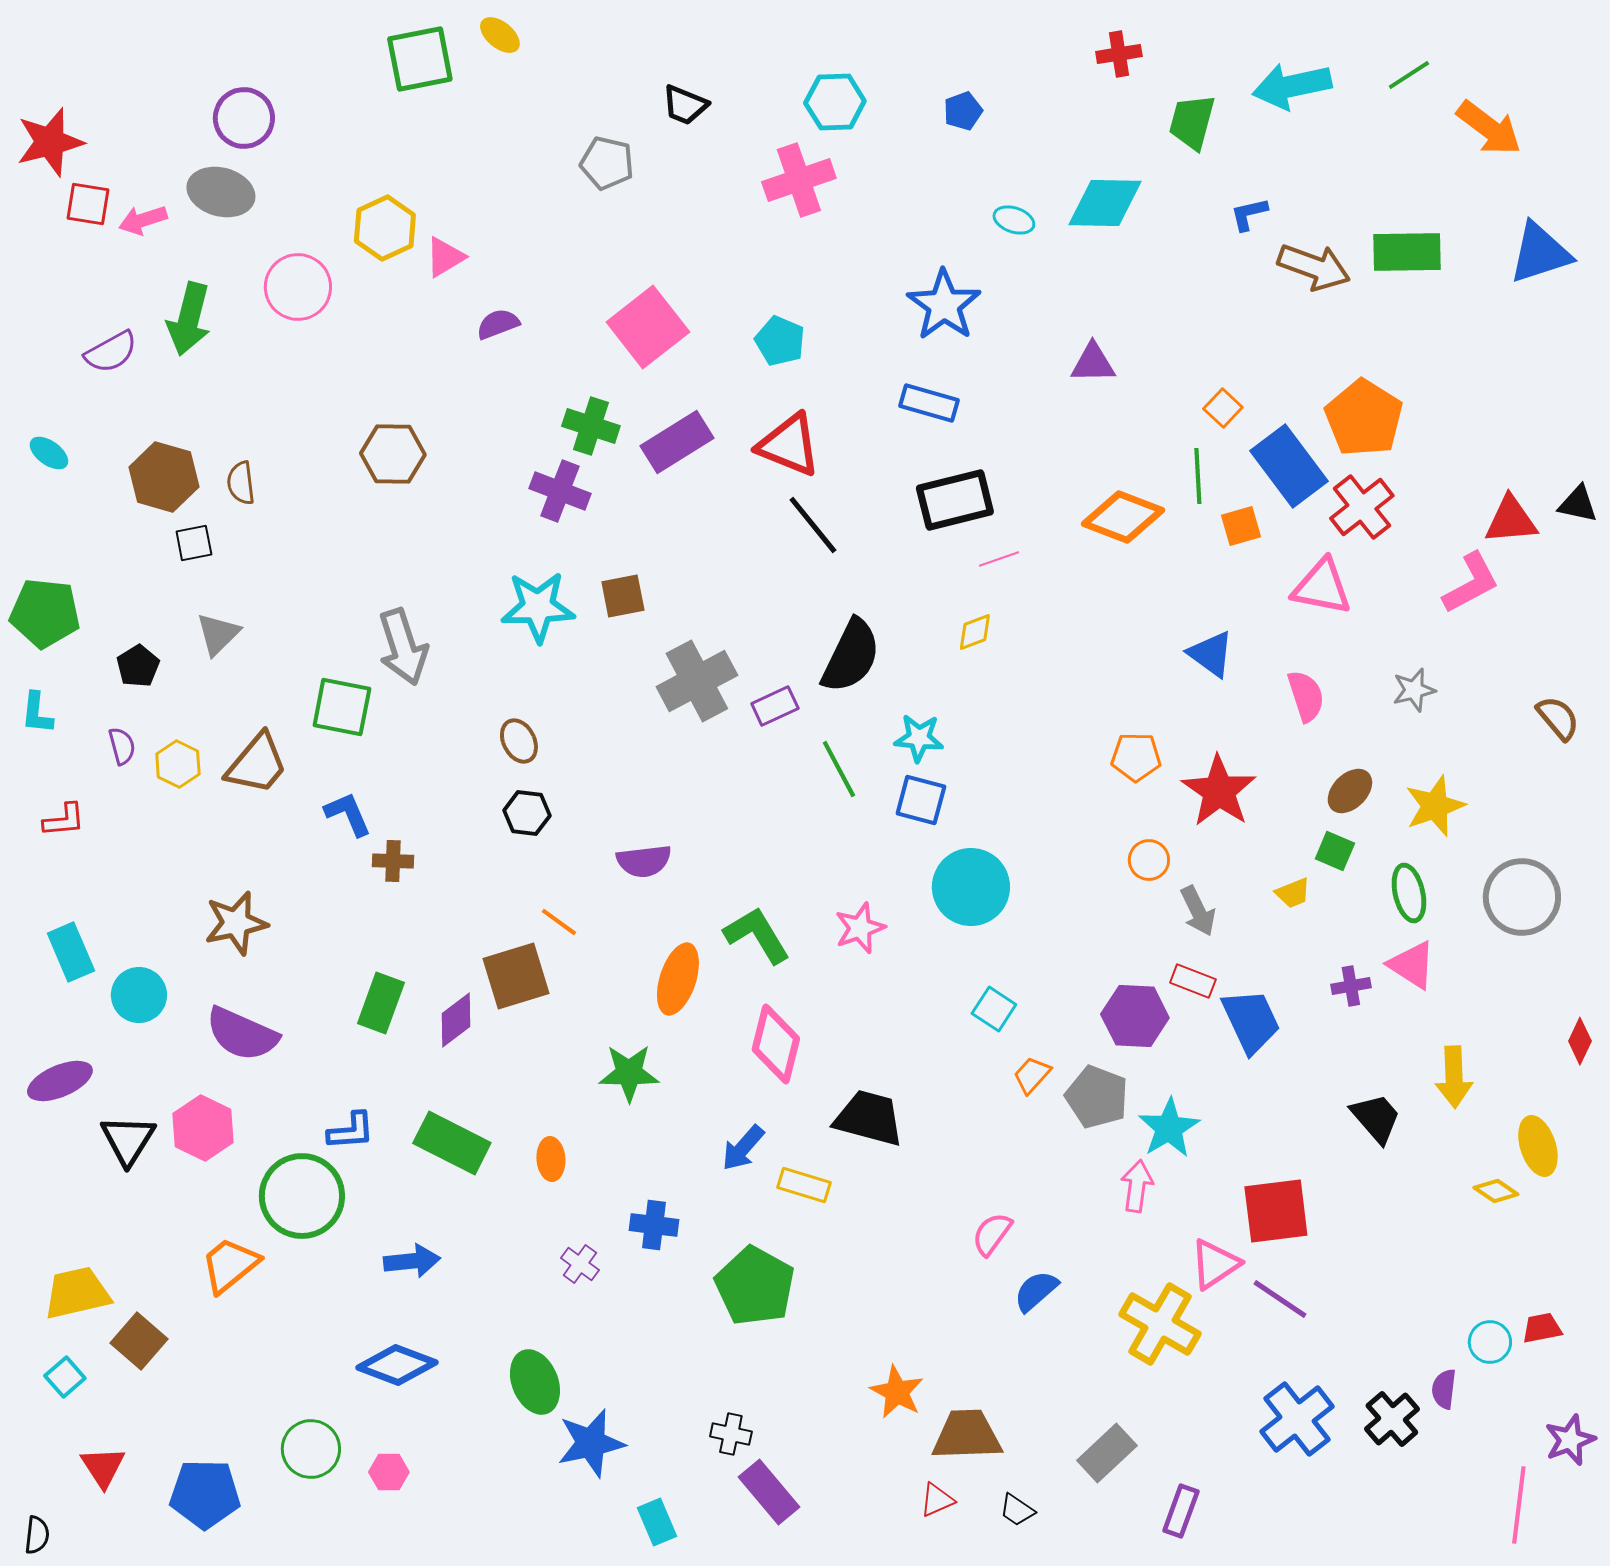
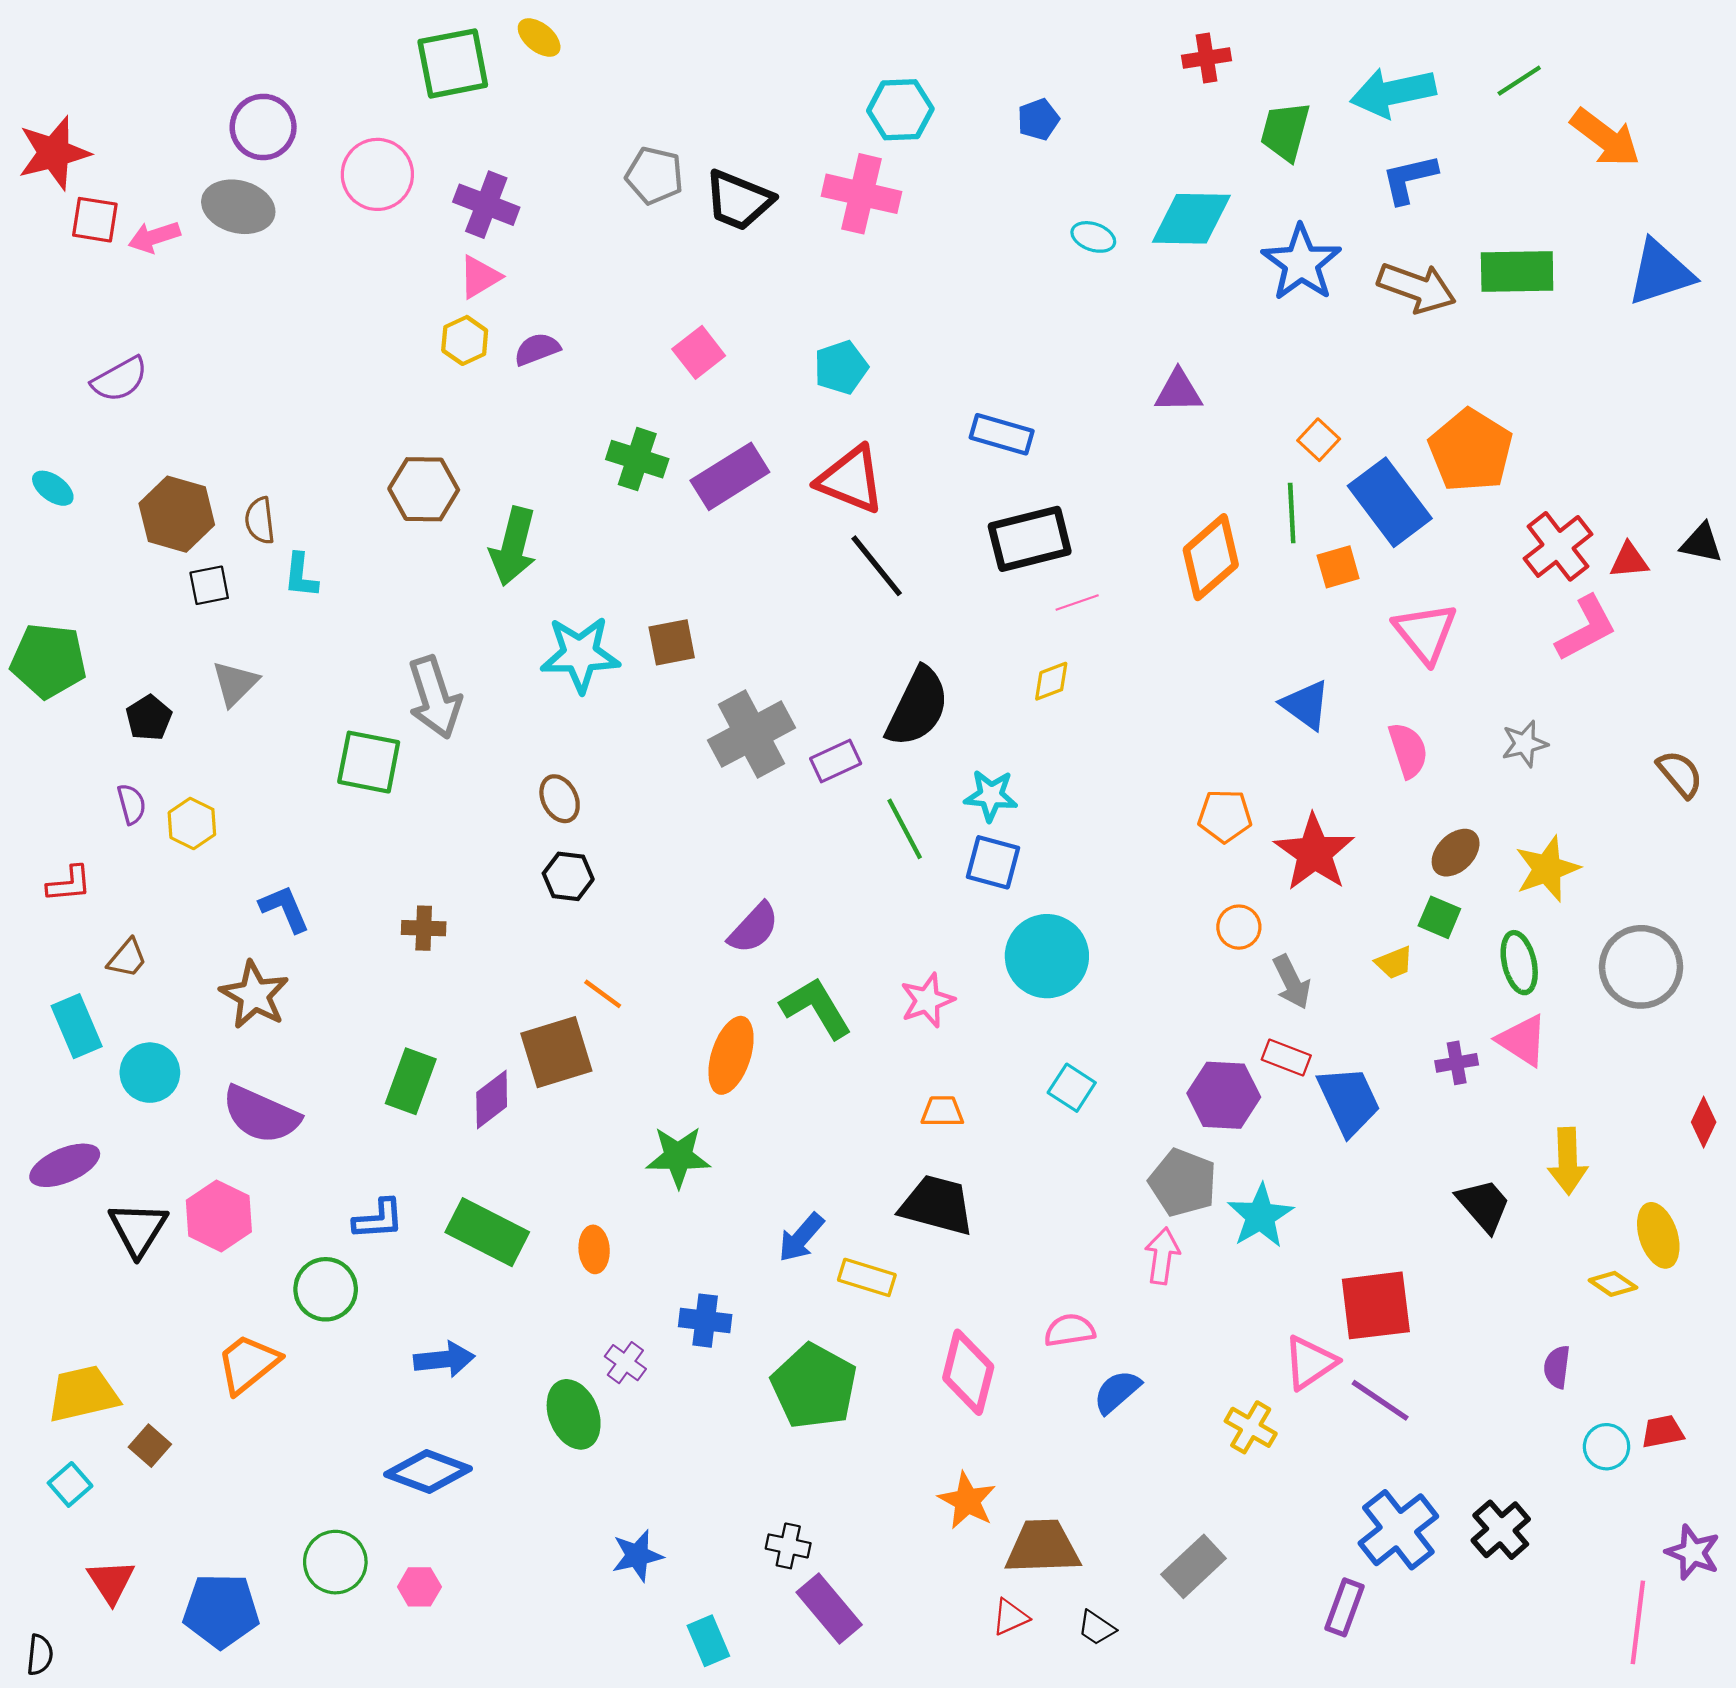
black trapezoid: (685, 105) -> (739, 200), moved, size x1.4
pink cross: (799, 180) -> (861, 194), turned 32
blue L-shape: (1249, 214) -> (1409, 179), moved, size x1.4
yellow hexagon: (385, 228) -> (465, 340), moved, size x0.7
pink circle: (298, 287) -> (377, 174), moved
blue star: (944, 305) -> (1301, 263), moved
green arrow: (189, 319) -> (513, 546), moved
pink square: (648, 327) -> (699, 352), size x0.6
cyan pentagon: (780, 341) -> (841, 367), turned 30
purple cross: (560, 491) -> (486, 205), moved
red cross: (1362, 507) -> (1558, 546), moved
orange diamond: (1123, 517) -> (1211, 557), turned -62
red triangle: (1511, 520) -> (1629, 560), size x0.7
pink triangle: (1322, 587) -> (1425, 633), turned 40
cyan L-shape: (37, 713) -> (301, 576), moved
brown trapezoid: (257, 764) -> (127, 958), moved, size x0.6
blue L-shape: (348, 814) -> (285, 909), moved
purple semicircle: (644, 861) -> (754, 928), moved, turned -40
brown star: (236, 923) -> (254, 995), turned -30
pink diamond: (776, 1044) -> (968, 1372), moved
orange trapezoid: (1032, 1075) -> (942, 1111), moved, turned 48
pink arrow: (1137, 1186) -> (1162, 1256), moved
green circle: (302, 1196) -> (326, 1289), size x0.7
pink semicircle: (992, 1234) -> (1070, 1330), turned 45
yellow cross: (1160, 1324) -> (1251, 1427), size x0.6
brown square: (139, 1341) -> (150, 1446), size x0.7
green ellipse: (535, 1382) -> (574, 1414), moved
purple semicircle: (1444, 1389) -> (1557, 1367), moved
purple star: (1570, 1440) -> (1693, 1552), turned -30
blue star: (591, 1443) -> (637, 1556), size x0.7
purple rectangle: (1181, 1511) -> (1345, 1607), moved

